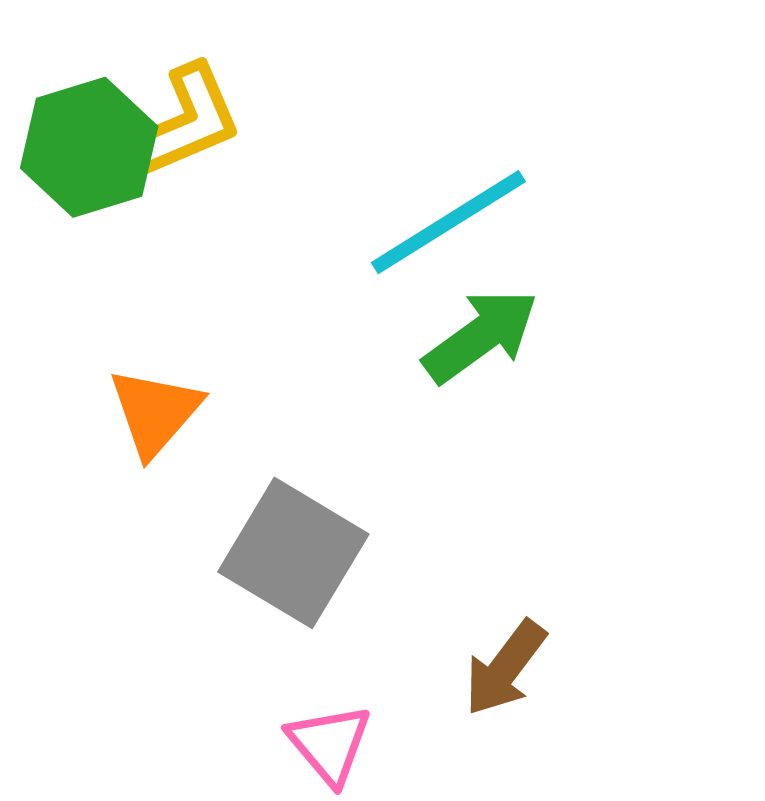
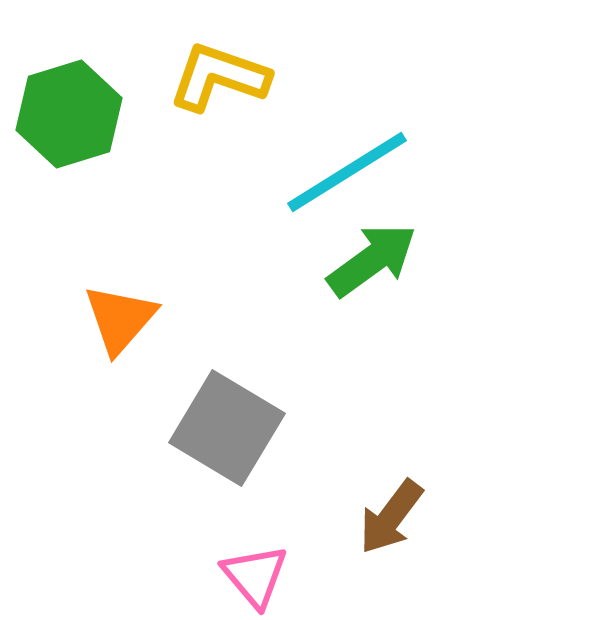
yellow L-shape: (185, 123) -> (219, 77), moved, turned -138

